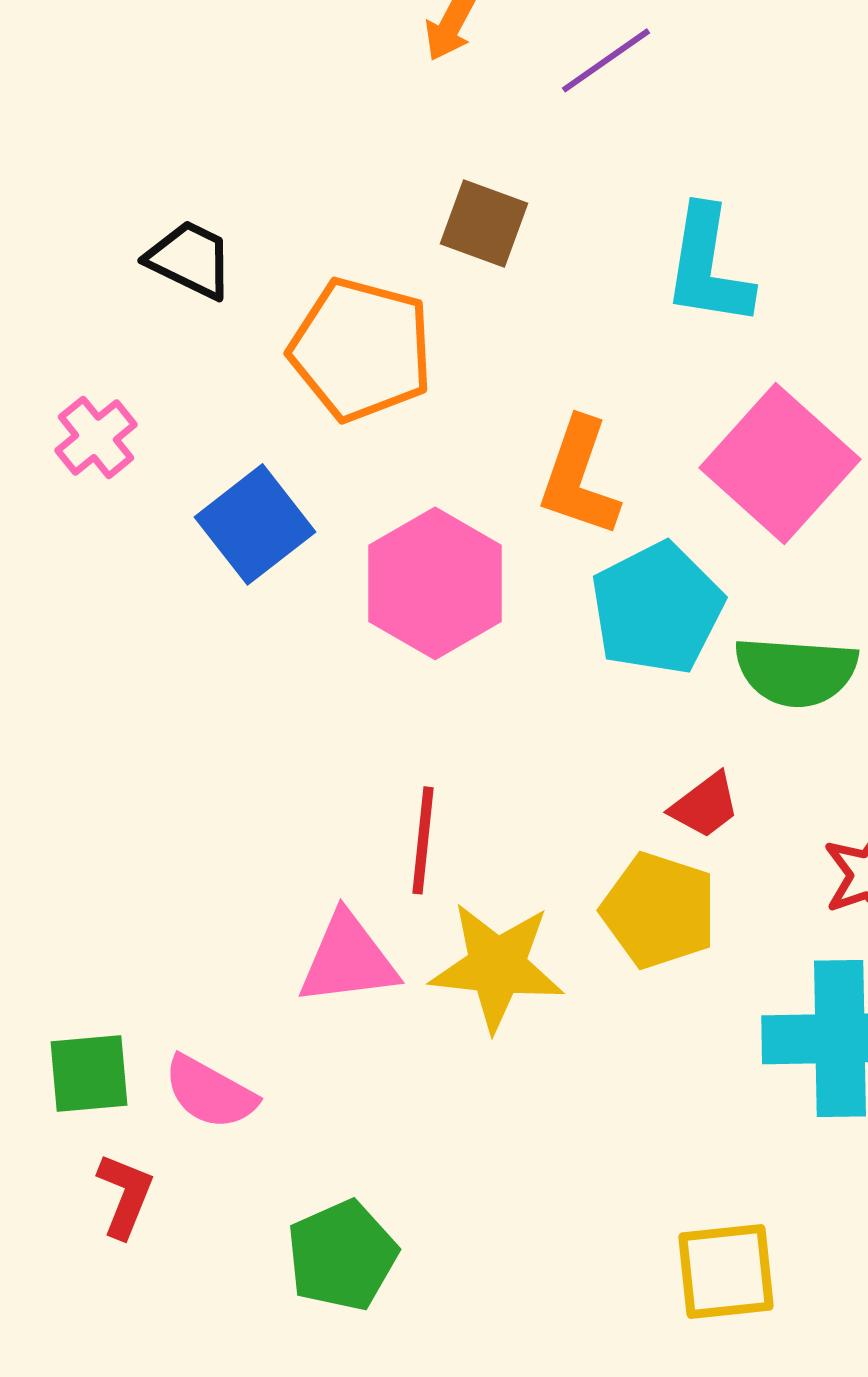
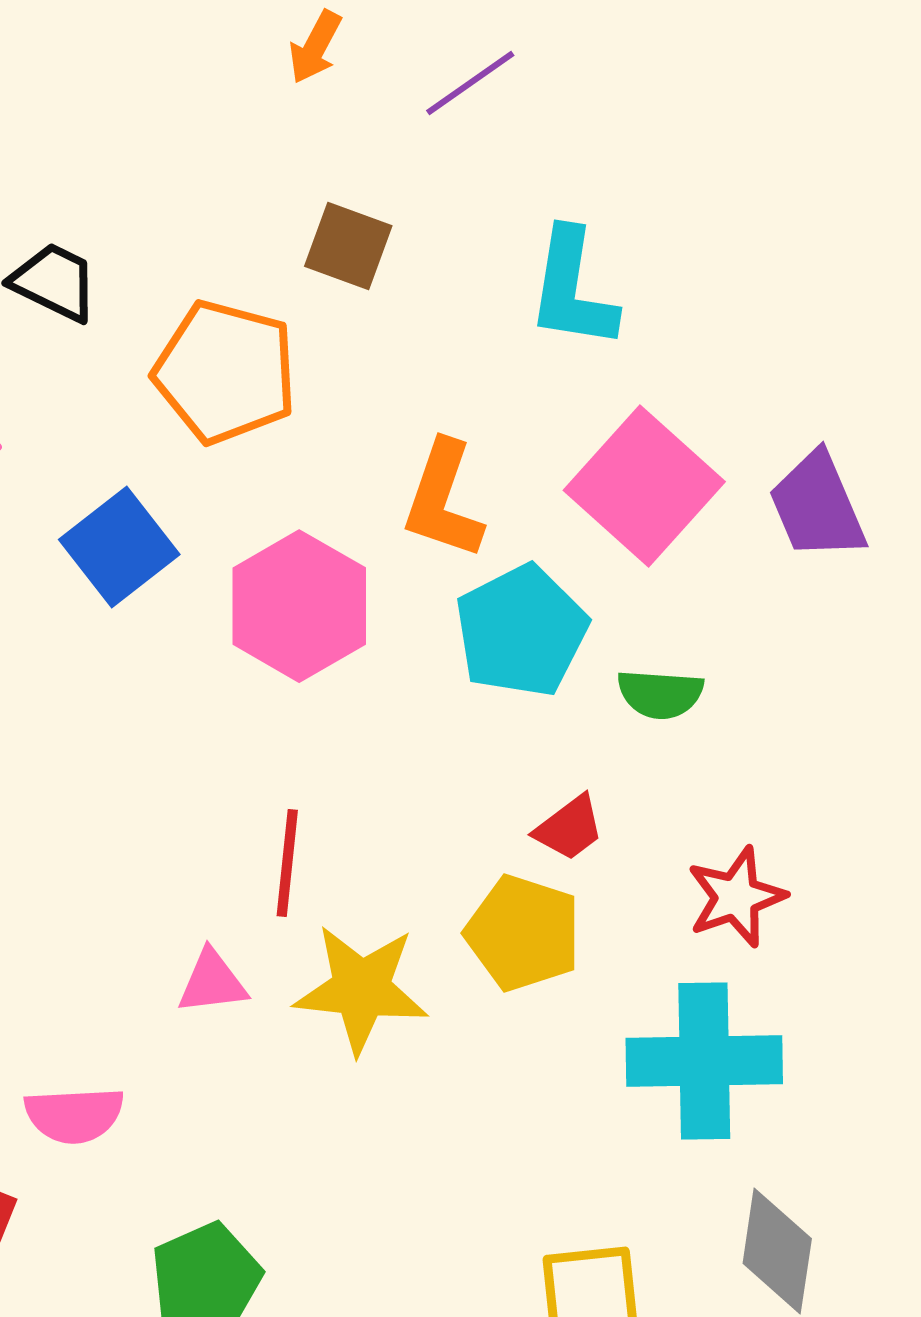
green semicircle: (796, 671) -> (660, 694), size x0.7
pink triangle: (348, 959) -> (212, 982), size x0.7
pink semicircle: (210, 1092) -> (74, 1115), turned -32

